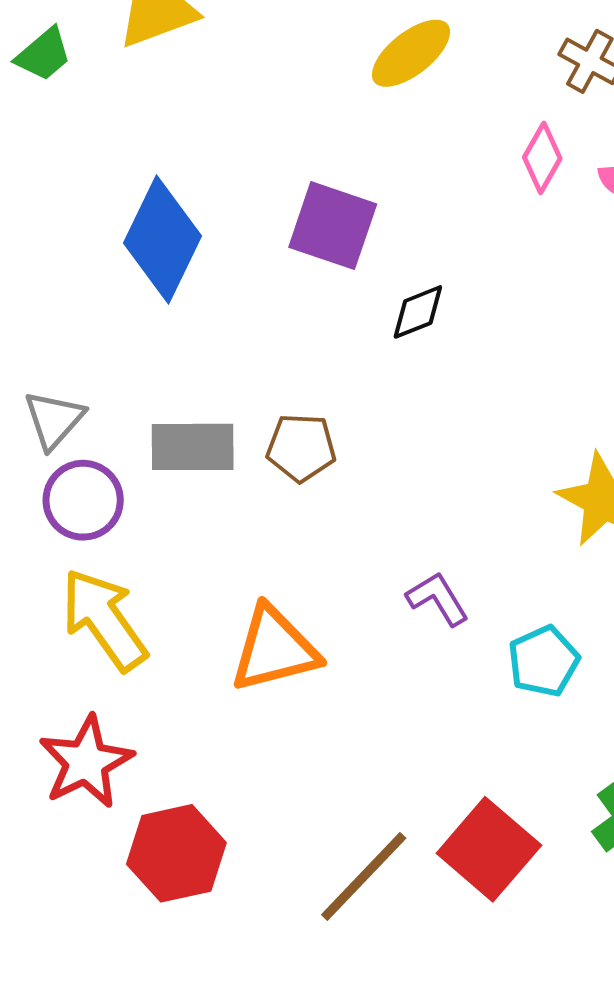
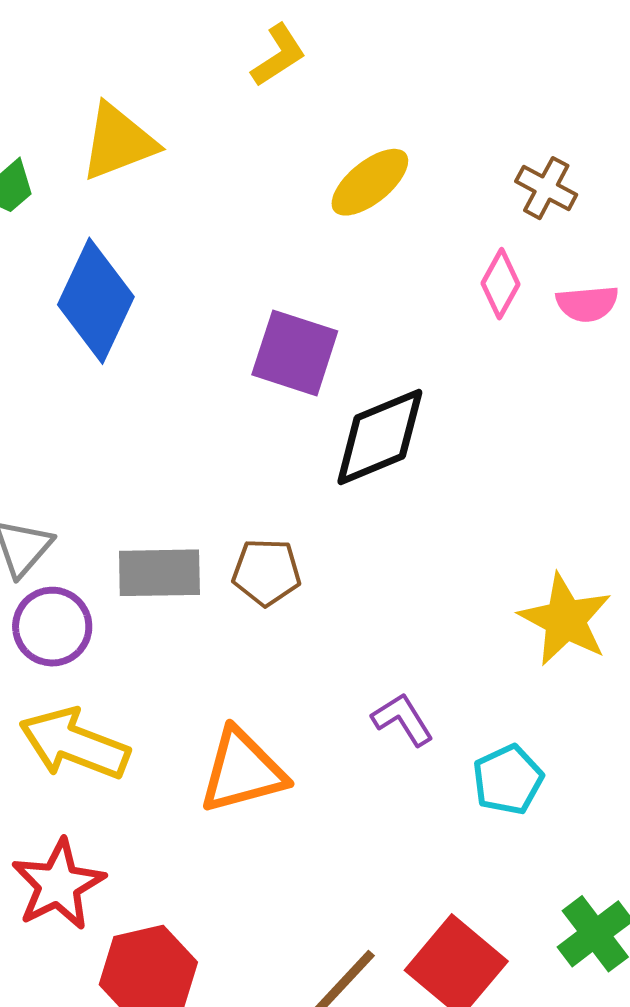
blue diamond: (162, 240) -> (96, 301), moved
black diamond: (418, 312) -> (380, 437), size x1.8
yellow arrow: (104, 619) -> (74, 744), turned -33

